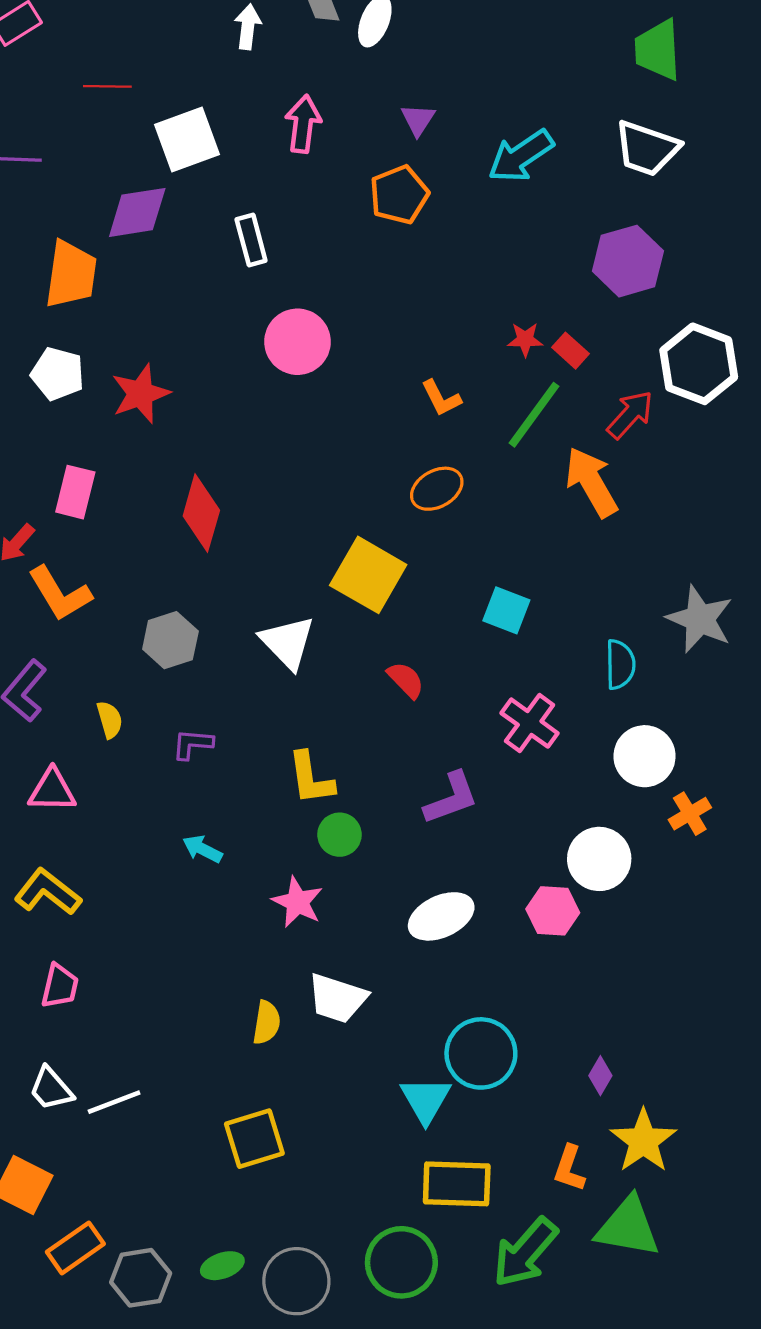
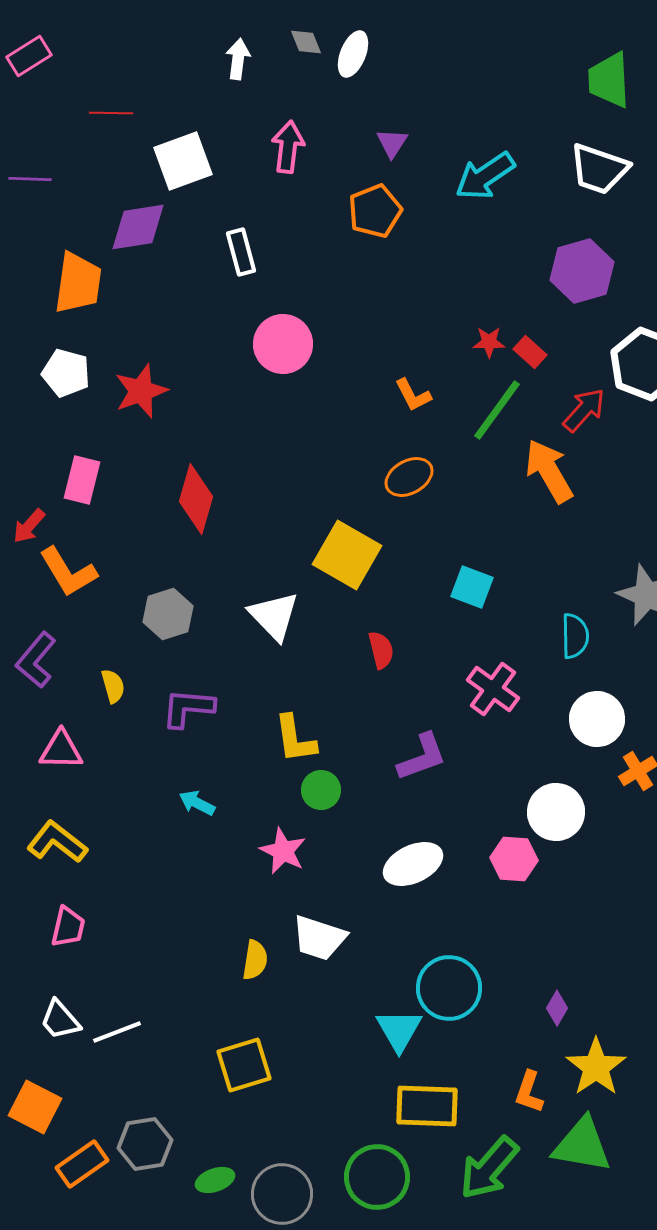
red semicircle: (406, 680) -> (381, 650), turned 30
purple L-shape: (192, 744) -> (188, 708), size x1.4
gray hexagon: (141, 1278) -> (145, 1144), moved

